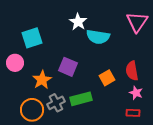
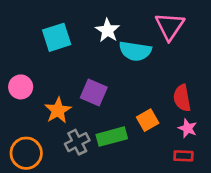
pink triangle: (137, 22) -> (170, 26), moved
cyan square: (32, 38) -> (57, 37), moved
orange square: (107, 78) -> (148, 120), moved
orange circle: (32, 110) -> (26, 153), moved

